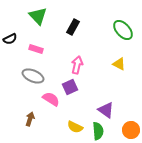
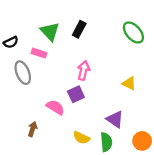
green triangle: (38, 16) -> (50, 31), moved
yellow triangle: (119, 64) -> (129, 83), moved
gray ellipse: (33, 76) -> (23, 73), moved, turned 45

